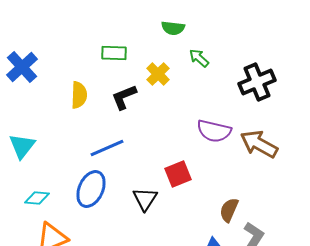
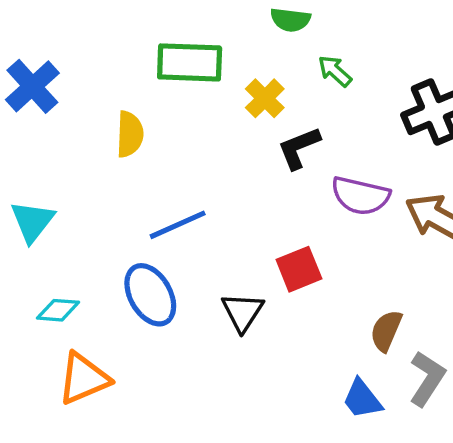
green rectangle: (114, 53) -> (190, 62), size x1.5
black L-shape: (124, 97) -> (299, 148), moved
blue ellipse: (91, 189) -> (150, 295), turned -54

